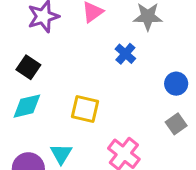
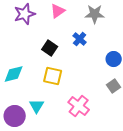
black square: (28, 67) -> (50, 48), moved

